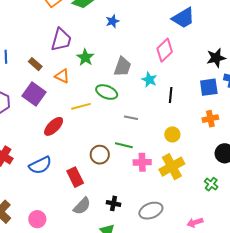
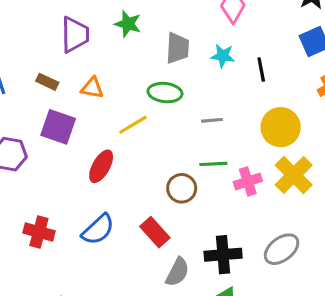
green star: (85, 57) -> (128, 24), moved
yellow circle: (172, 134) -> (281, 127), size x1.6
black cross: (113, 203) -> (223, 255), size x1.6

